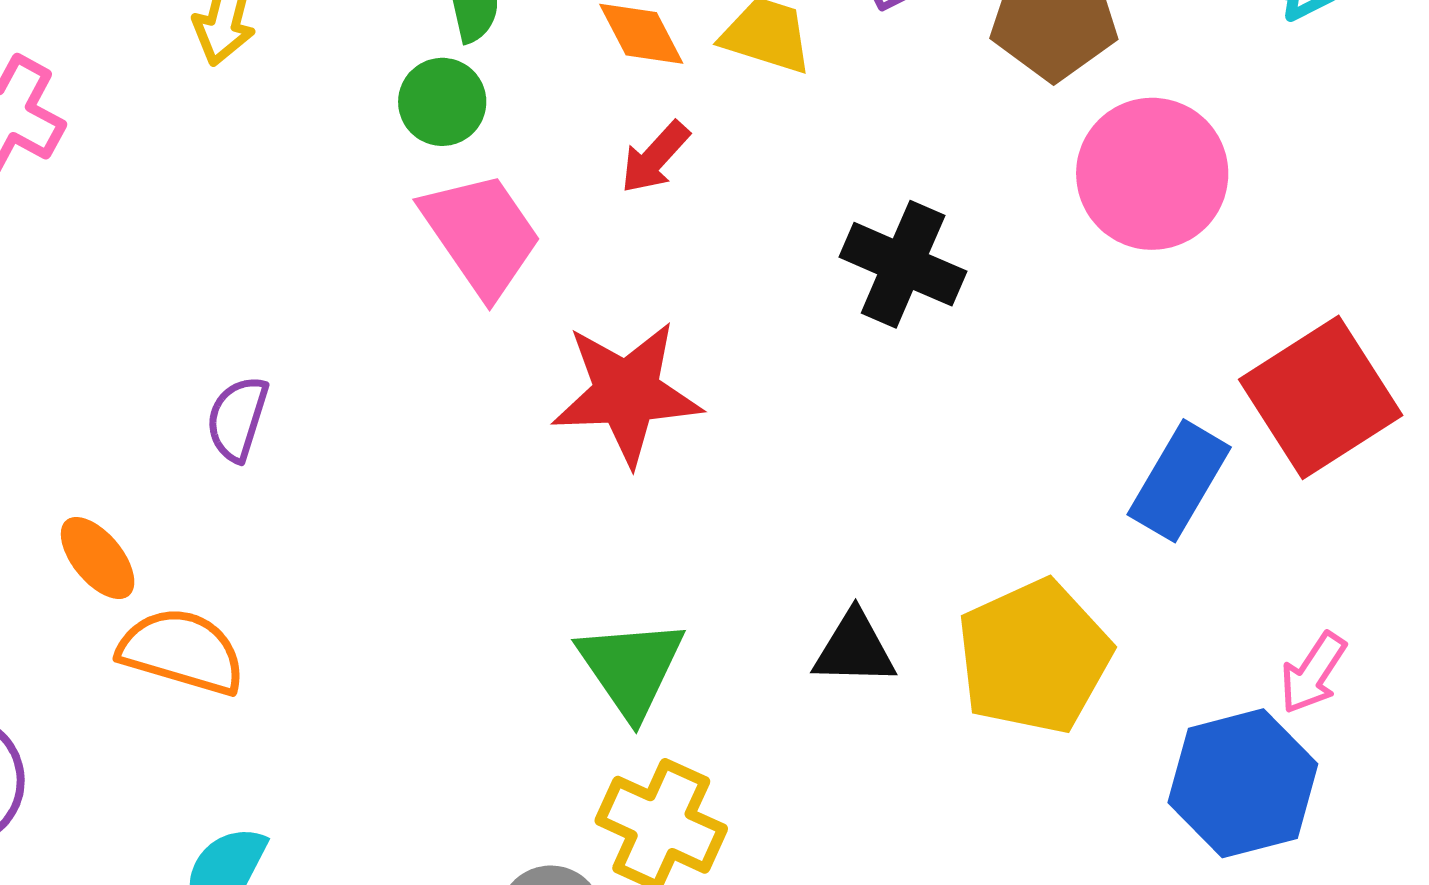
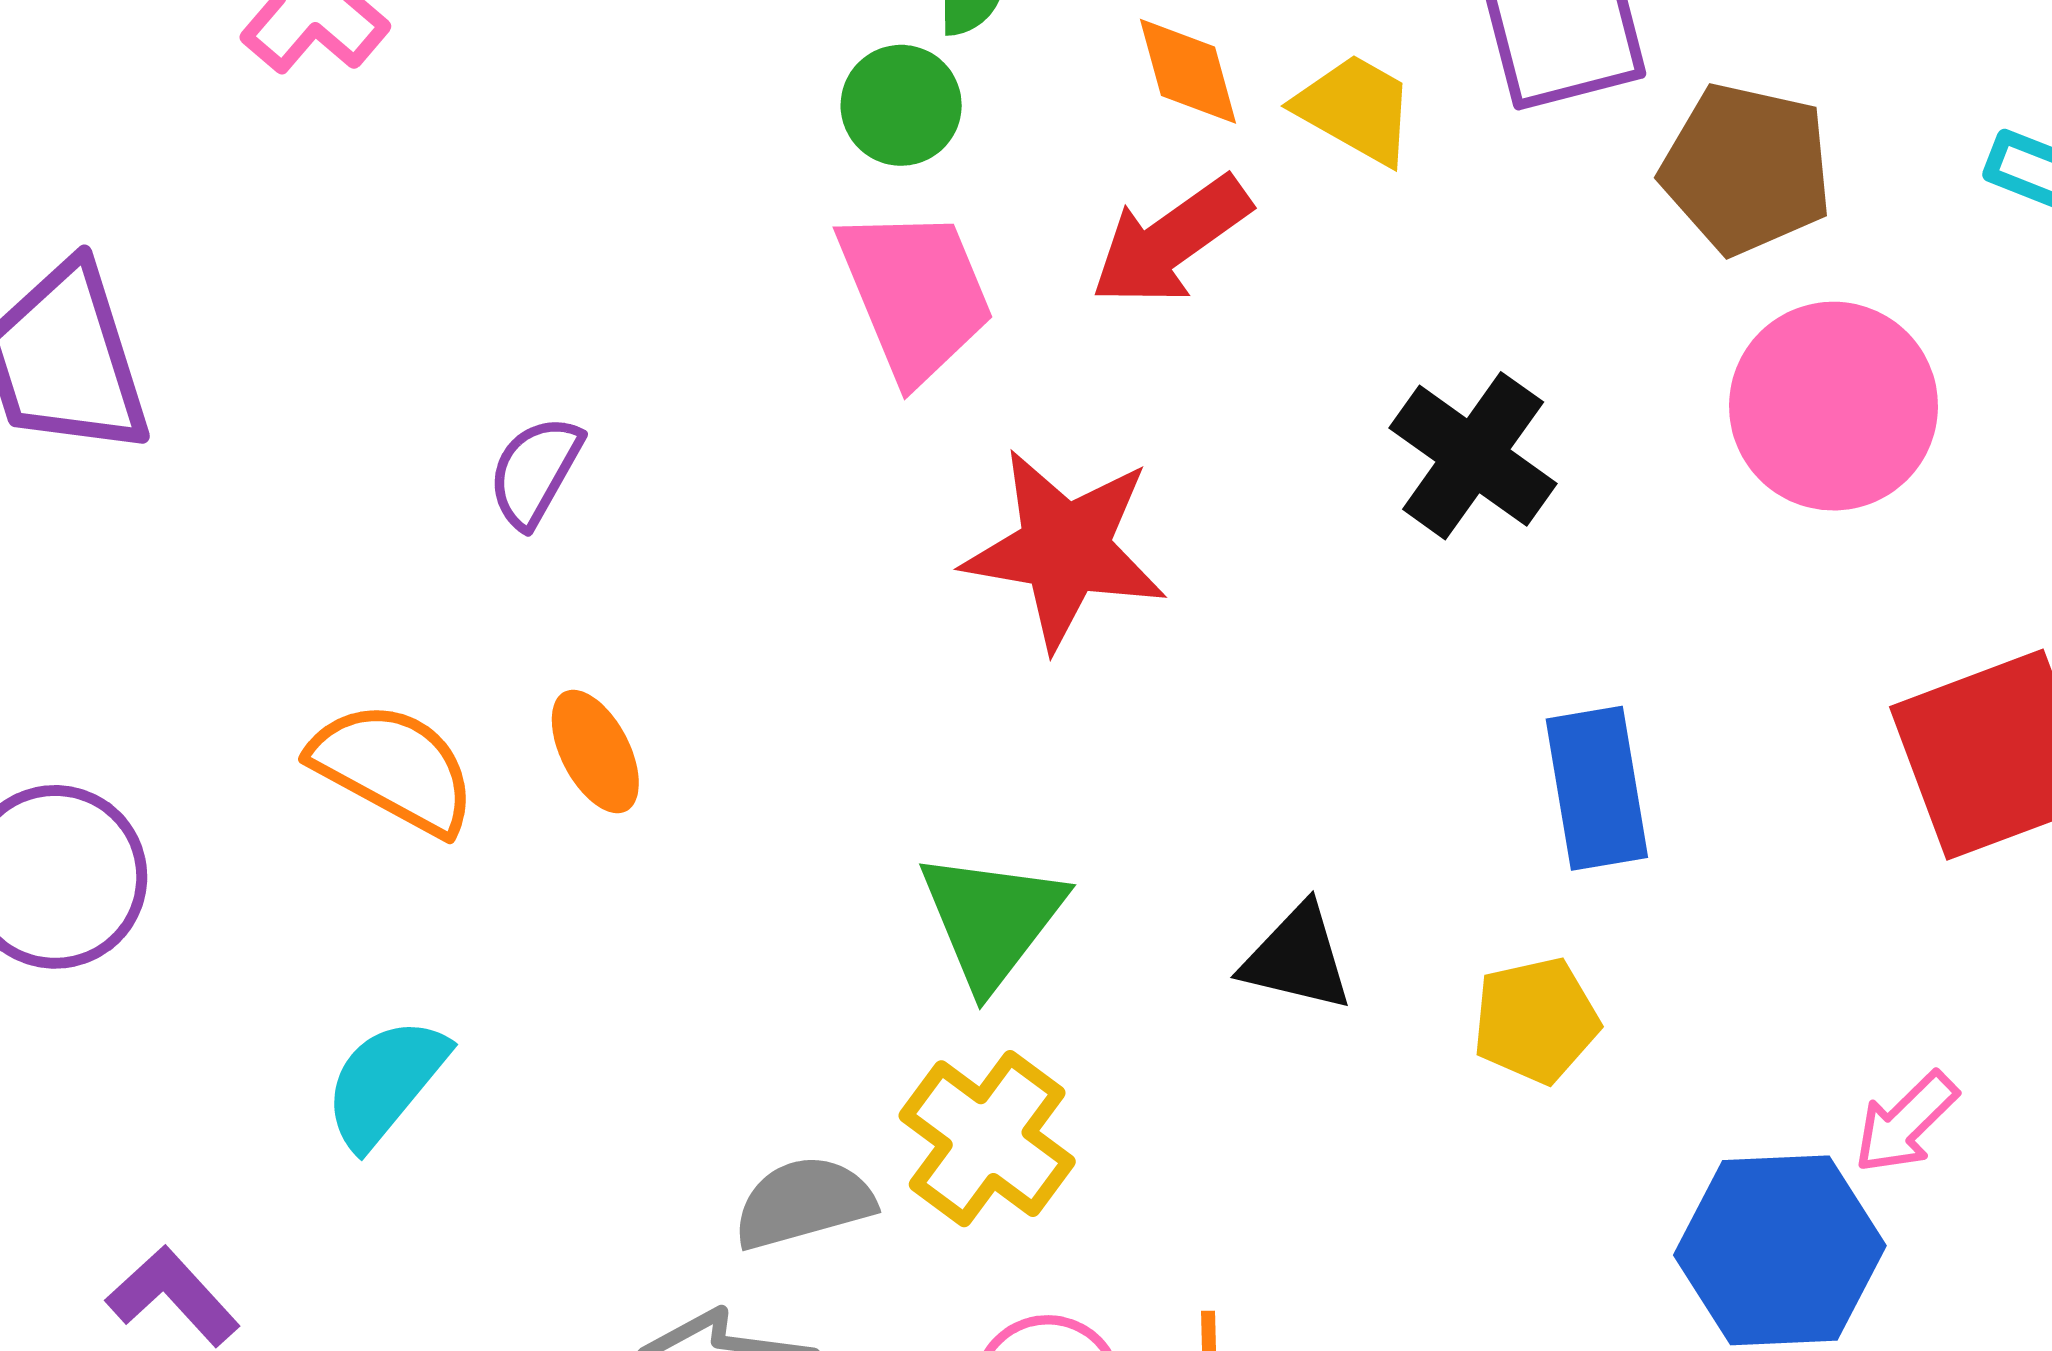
red arrow: (655, 157) -> (1171, 241), size x1.5
blue rectangle: (1179, 481) -> (1597, 788), moved, turned -52
orange ellipse: (98, 558) -> (595, 752), moved
yellow pentagon: (1034, 657) -> (1536, 1020), size x0.6

